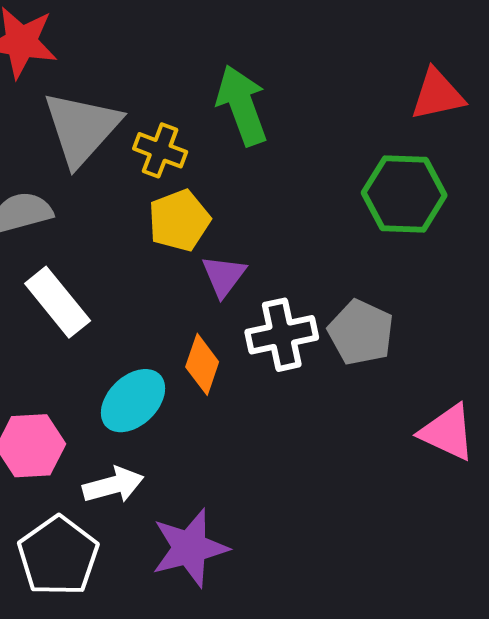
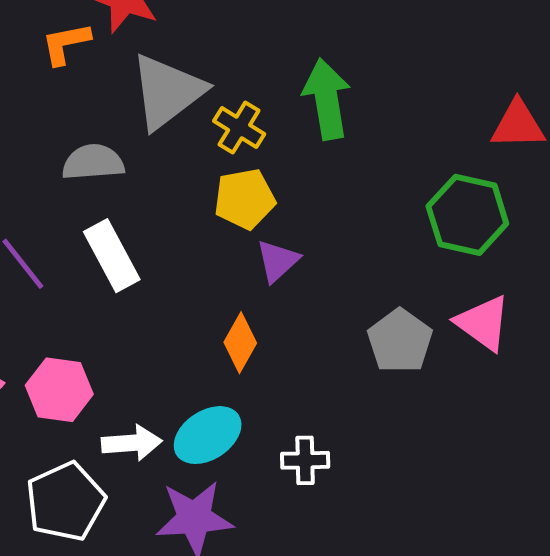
white cross: (282, 335) -> (305, 460), moved, size x0.7
cyan ellipse: (133, 401) -> (208, 435), moved
pink triangle: (448, 432) -> (483, 323), moved

